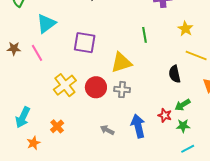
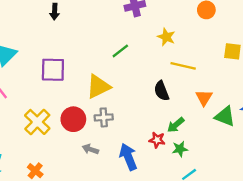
green line: (145, 35) -> (120, 51), turned 70
gray arrow: (107, 130) -> (90, 149), moved

